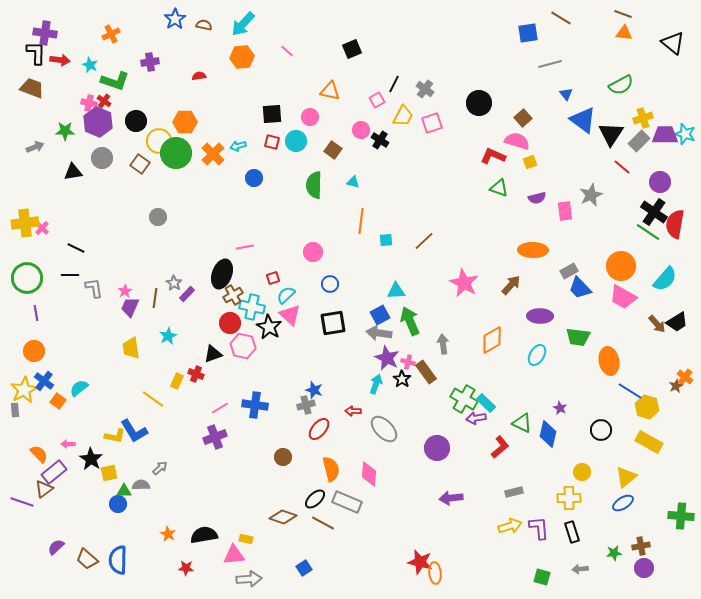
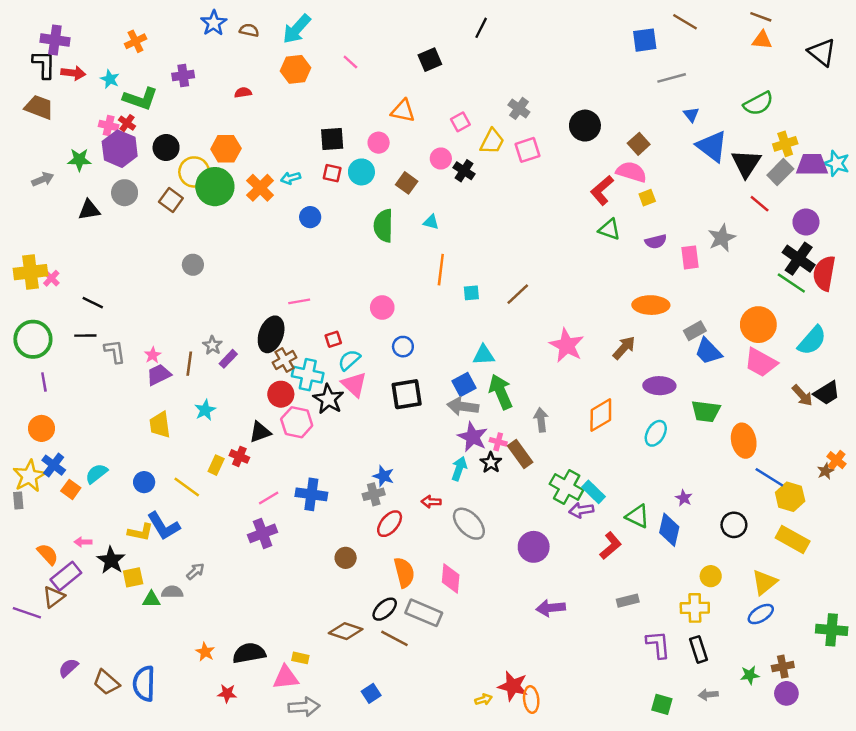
black line: (394, 84) -> (481, 28), moved
red L-shape: (493, 156) -> (602, 190), turned -65
purple trapezoid: (130, 307) -> (159, 375), turned 40
blue circle: (118, 504) -> (144, 482), moved
yellow arrow: (510, 526) -> (484, 699), moved, size x0.6

